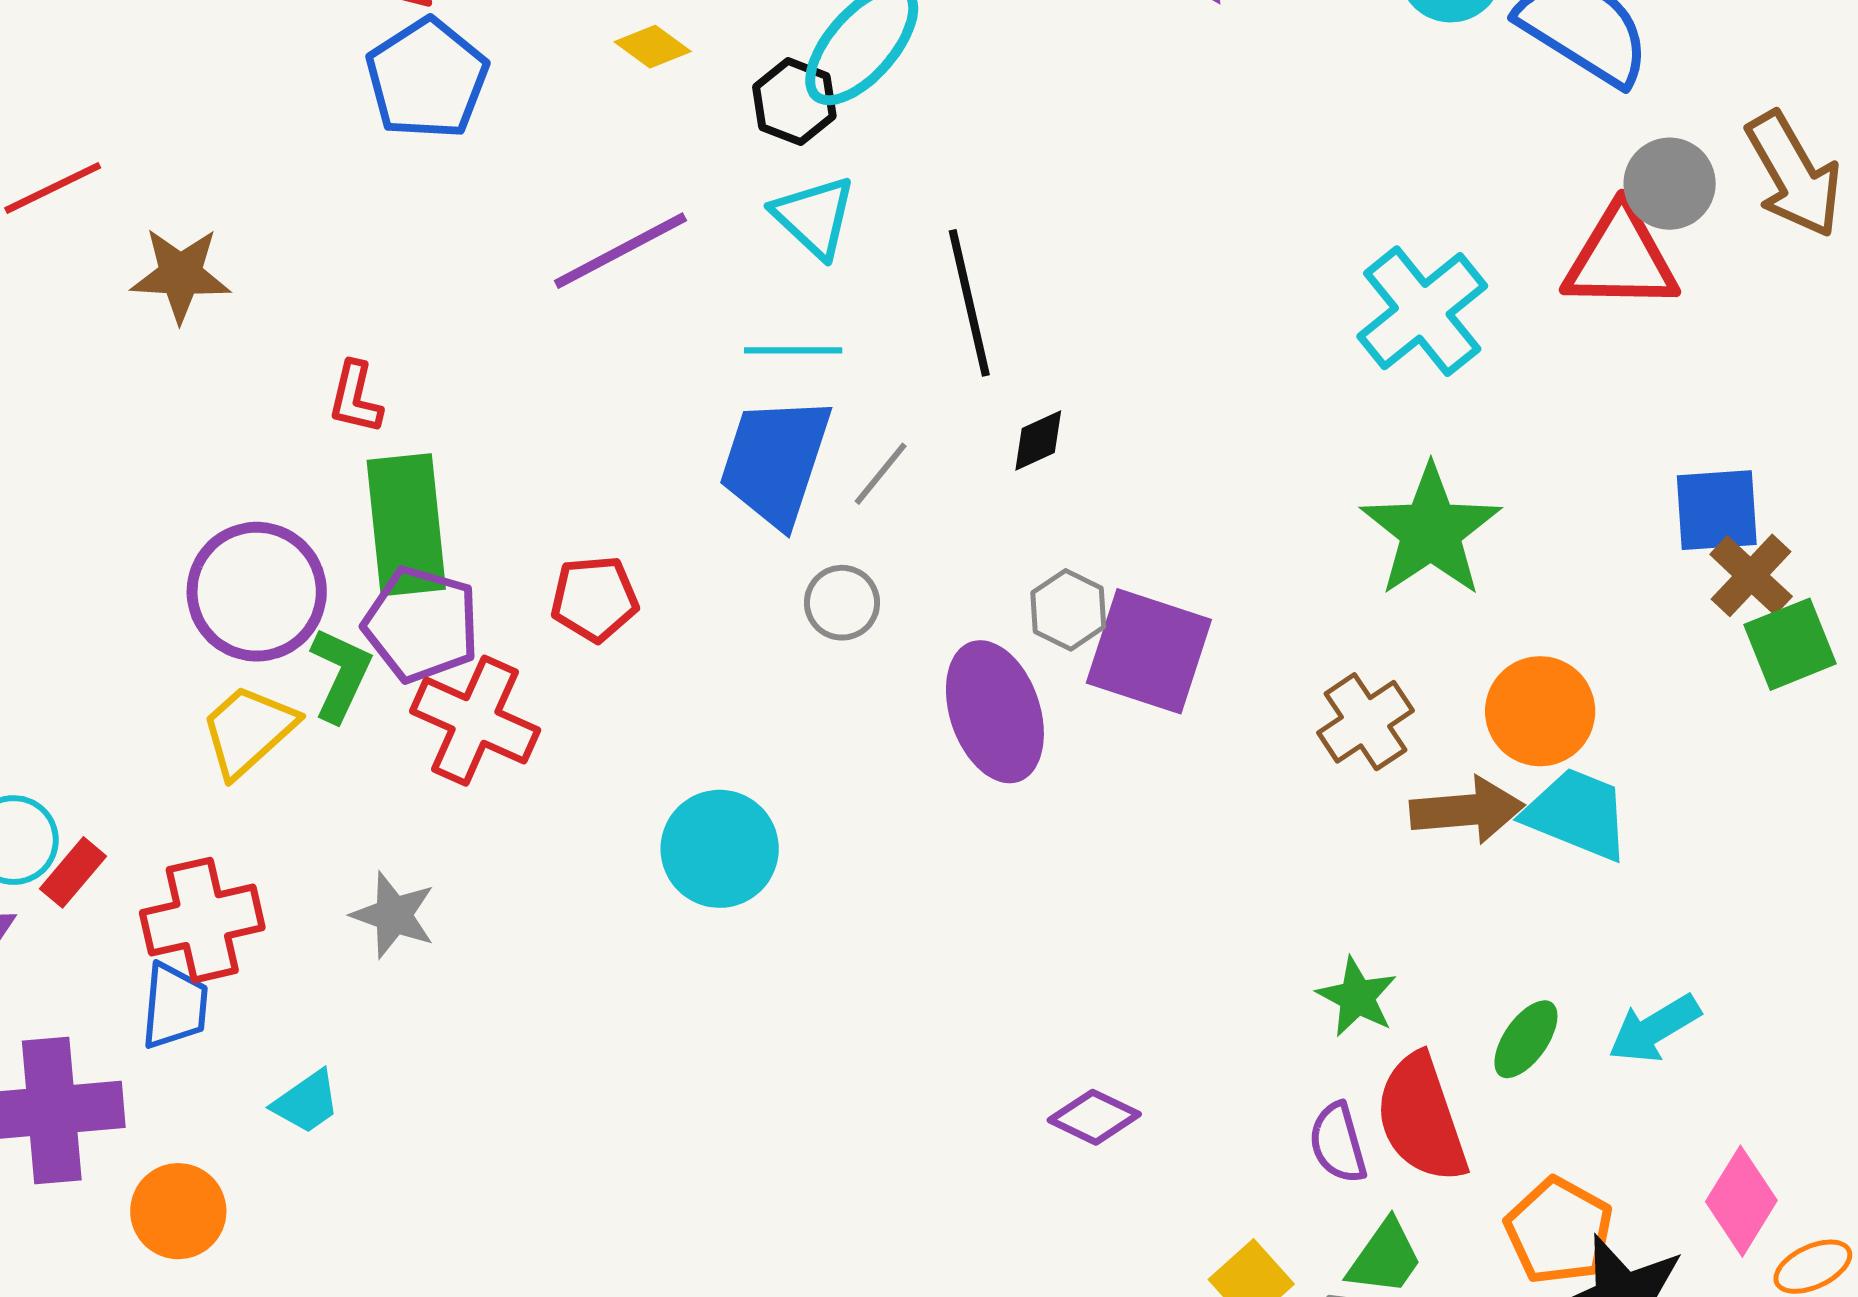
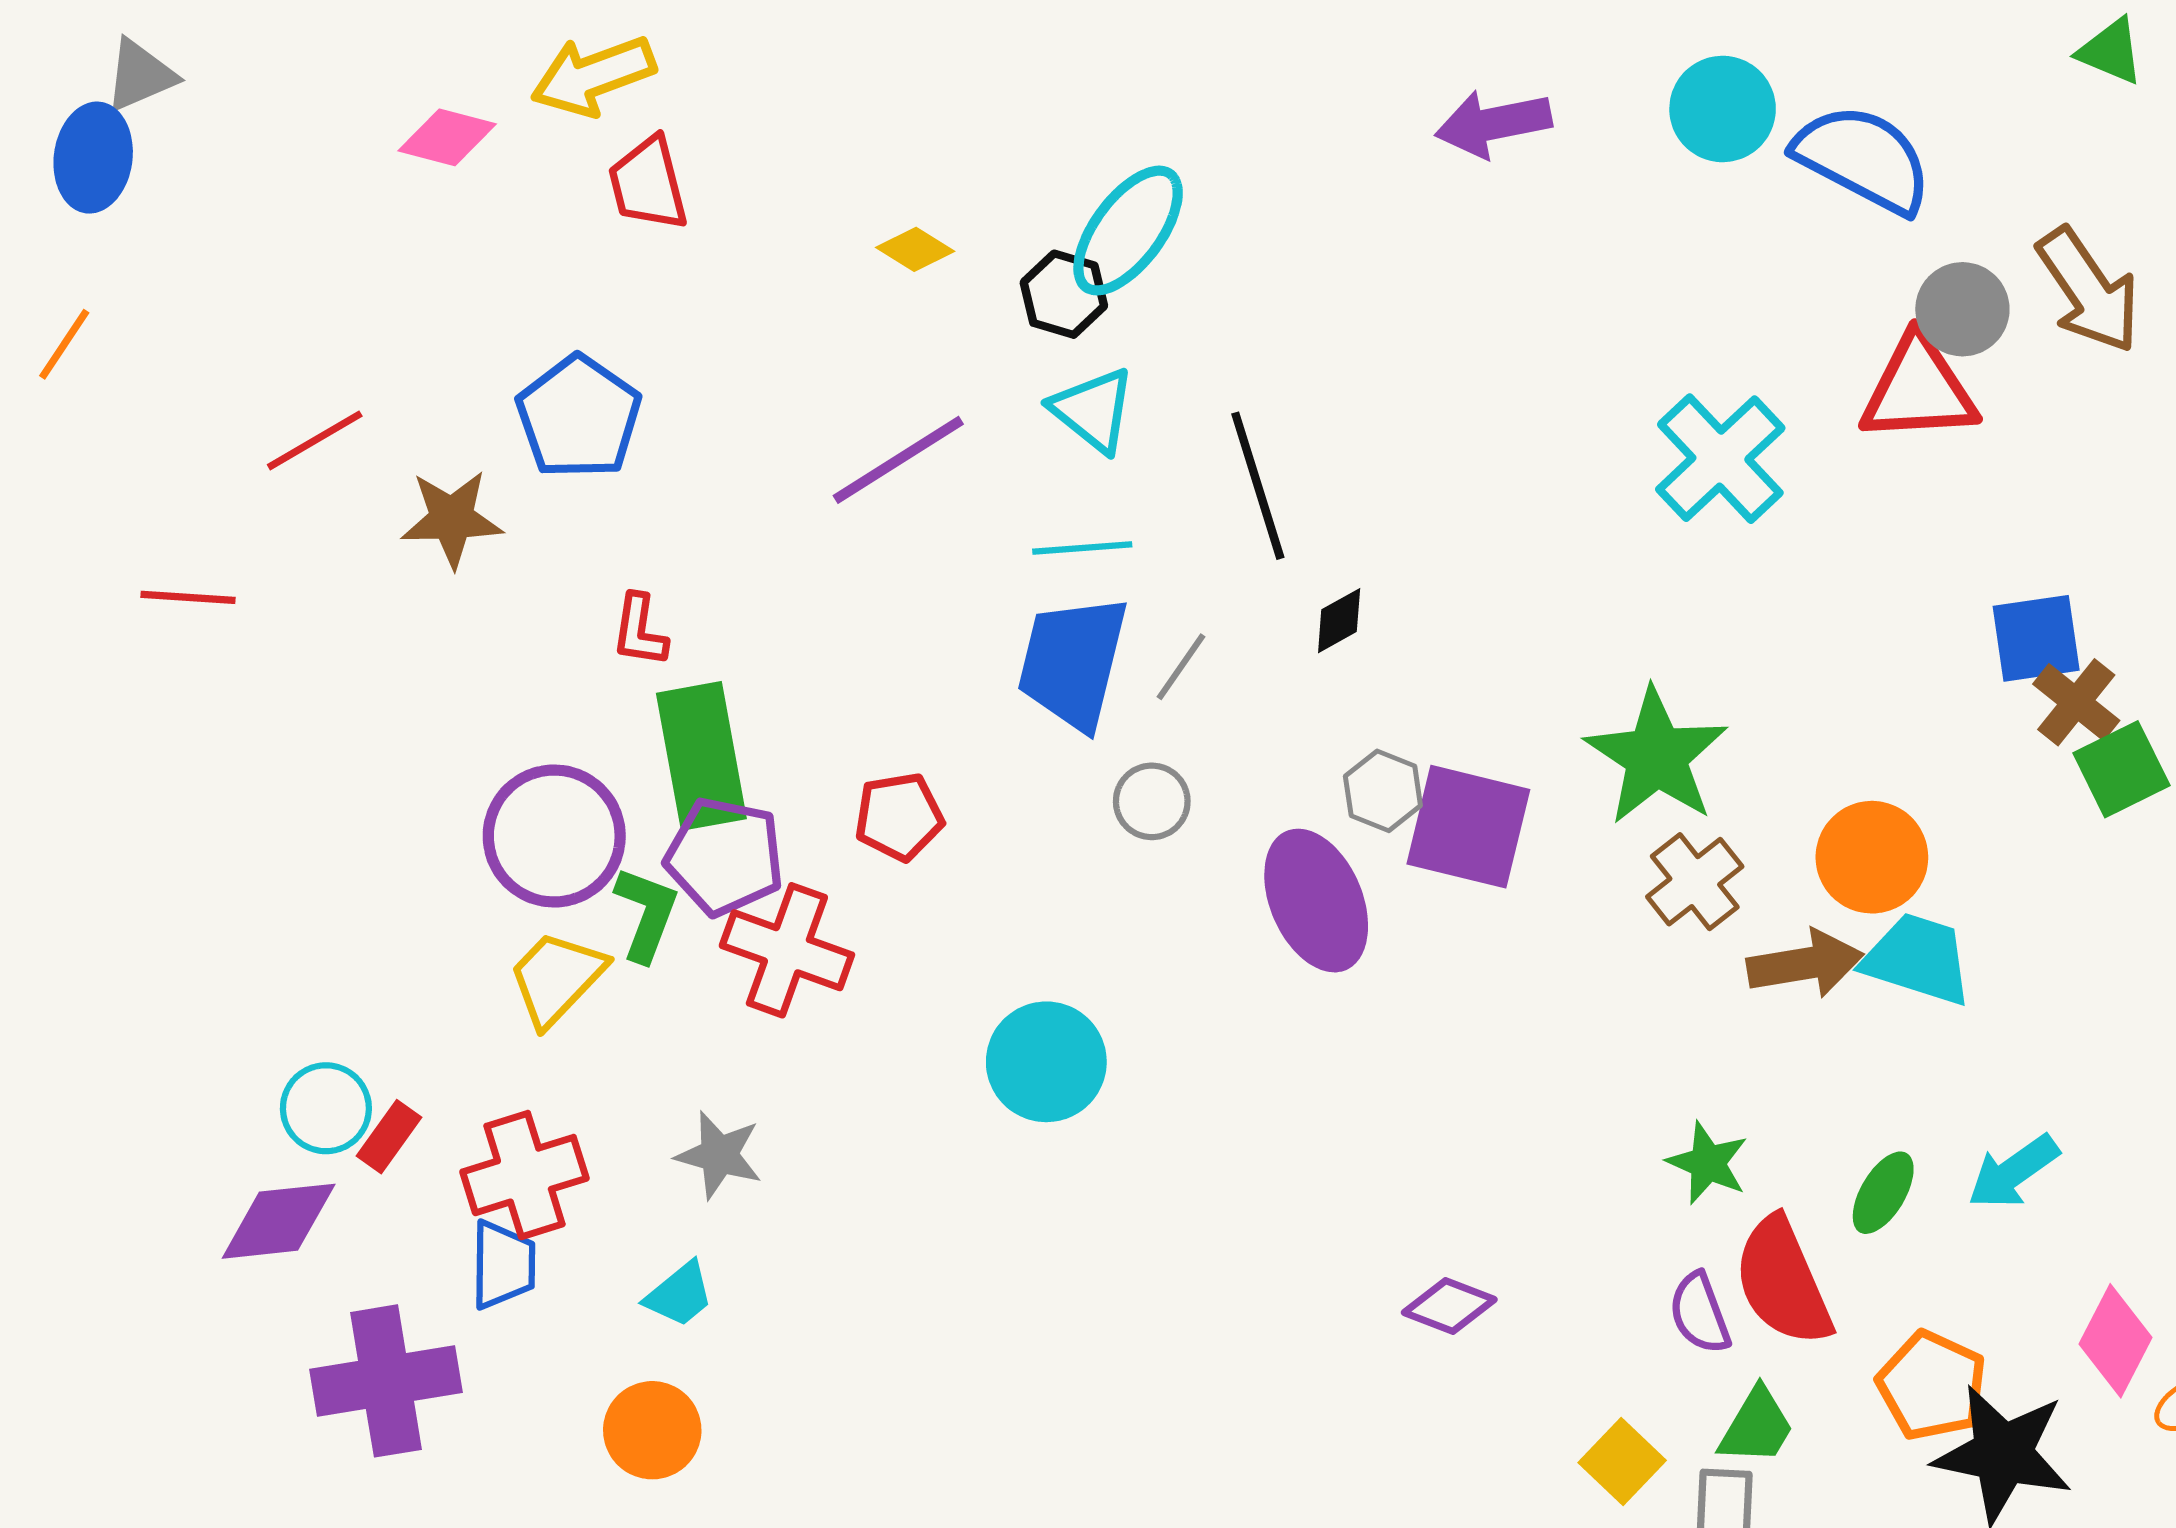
blue pentagon: (427, 79) -> (579, 417), moved
green star: (1431, 531) -> (1656, 756), moved
cyan trapezoid: (306, 1102) -> (679, 1295), moved
orange circle: (178, 1211) -> (652, 1430), moved

